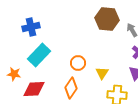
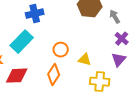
blue cross: (31, 27) -> (35, 14), moved
yellow triangle: (102, 73) -> (85, 60), turned -48

